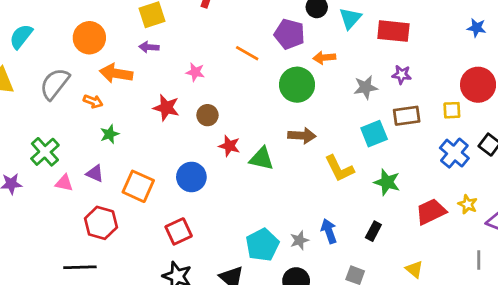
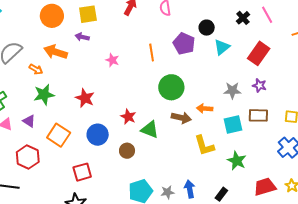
cyan triangle: (350, 18) -> (222, 47), moved
red rectangle: (393, 31) -> (259, 53), turned -70
orange circle: (89, 38) -> (52, 16), moved
orange line: (247, 53) -> (152, 53), turned 42
orange arrow: (324, 58) -> (205, 108), moved
green circle: (297, 85) -> (171, 87), moved
red star: (166, 108) -> (85, 98), moved
brown circle: (207, 115) -> (127, 151), moved
green star: (110, 134) -> (44, 95), size x1.5

